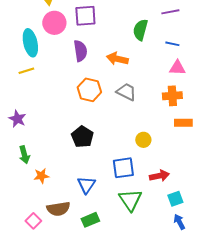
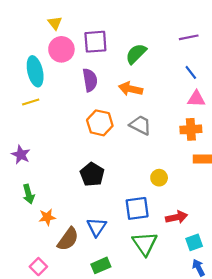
green semicircle: (140, 30) -> (136, 54), moved, turned 30
blue line: (172, 44) -> (191, 72), turned 40
brown semicircle: (58, 209) -> (68, 239), moved, turned -45

